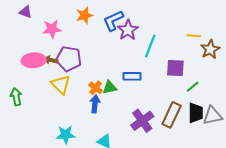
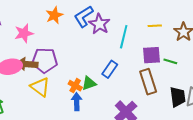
yellow line: (194, 36) -> (155, 26), moved
brown arrow: (51, 60) -> (27, 64), size x1.5
blue rectangle: (132, 76) -> (110, 69), turned -48
green line: (193, 87) -> (170, 61), moved, turned 64
brown rectangle: (172, 115) -> (148, 82), moved, turned -35

